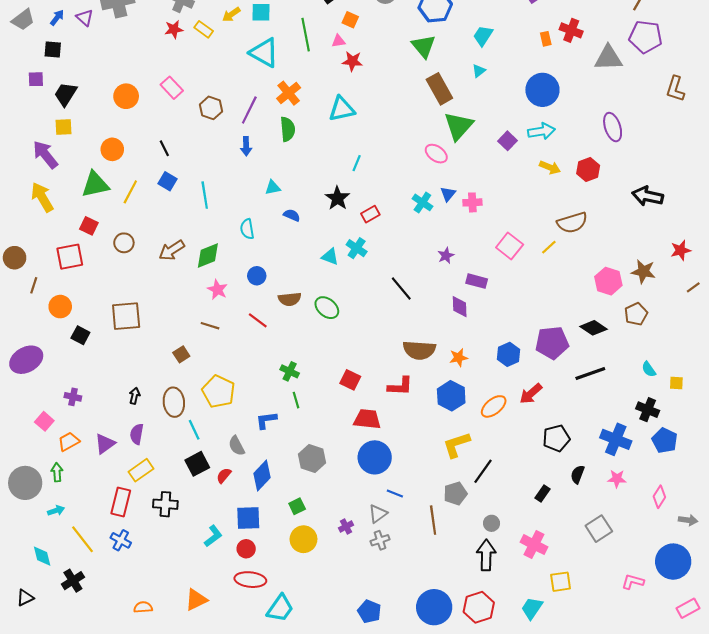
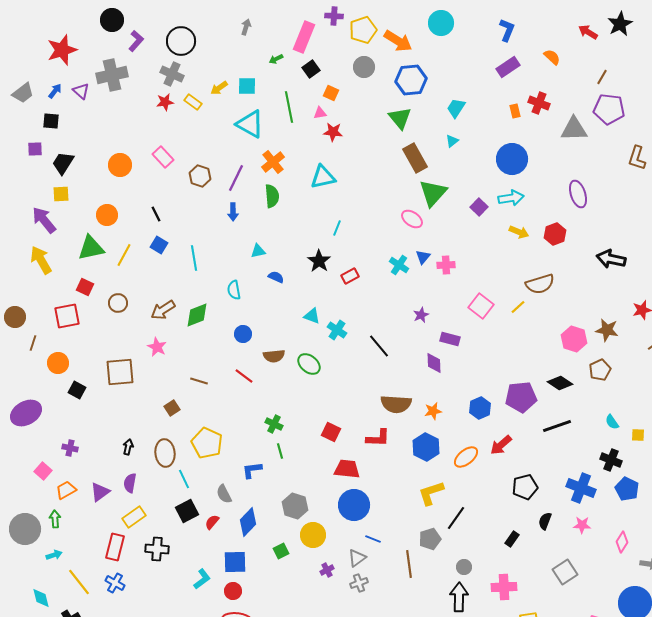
cyan cross: (357, 248) -> (337, 330), moved
pink star: (217, 290) -> (157, 347), moved
yellow circle: (303, 539) -> (313, 535), moved
pink cross: (534, 545) -> (504, 587), turned -30

